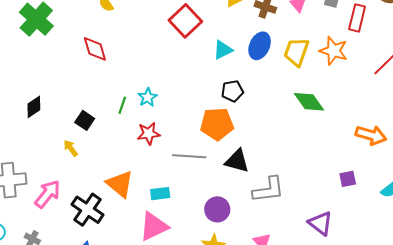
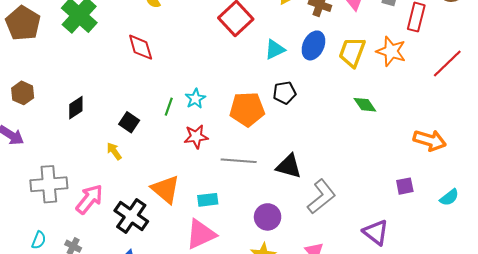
green diamond: (309, 102) -> (365, 105), size x0.7
orange pentagon: (217, 124) -> (247, 109), moved
gray L-shape: (268, 190) -> (321, 197), turned -32

